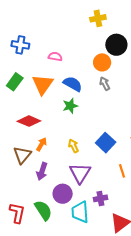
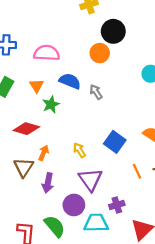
pink semicircle: (55, 57) -> (47, 53), size x1.6
orange triangle: (43, 84) -> (36, 86), size x0.6
gray arrow: (105, 84) -> (96, 92), moved
green star: (70, 106) -> (51, 105), moved
cyan trapezoid: (80, 212) -> (96, 223), turned 100

